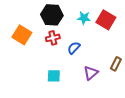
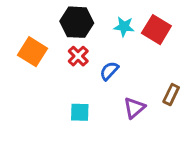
red cross: (53, 38) -> (78, 56), turned -32

